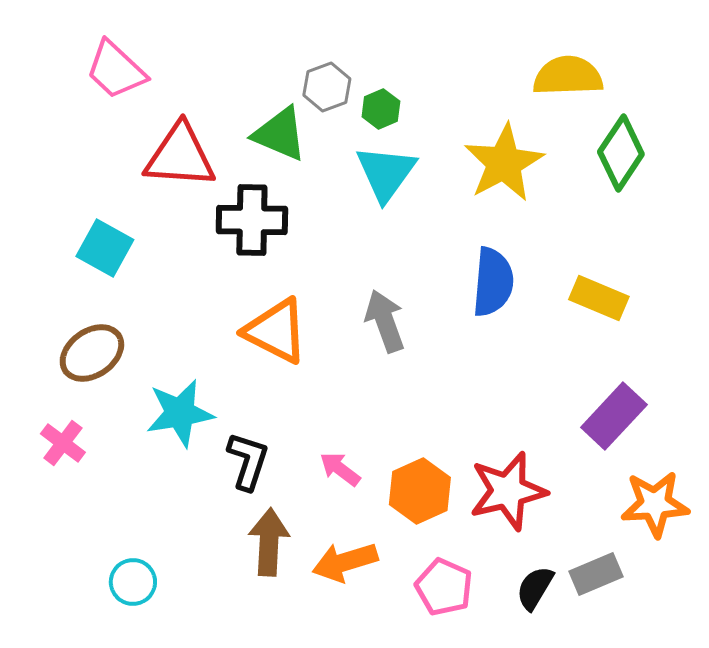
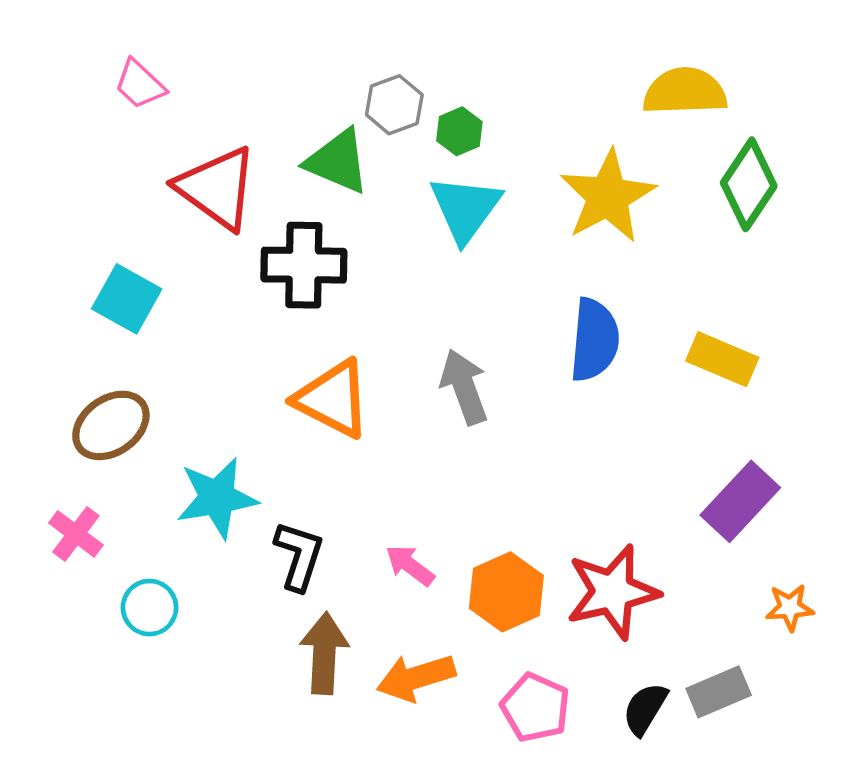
pink trapezoid: (116, 70) -> (140, 84), size x0.7
red triangle: (180, 156) -> (217, 188), turned 32
orange star: (655, 504) -> (790, 608), size x0.6
cyan circle: (133, 582) -> (150, 608), moved

